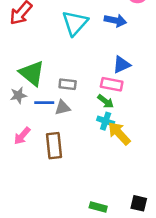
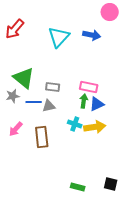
blue triangle: (122, 65) -> (97, 104), moved
green arrow: (106, 101) -> (84, 101), turned -120
cyan cross: (106, 121) -> (75, 124), moved
yellow arrow: (119, 133) -> (95, 127), turned 125

